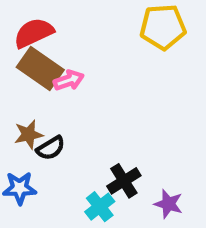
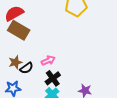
pink arrow: (69, 80) -> (48, 61), moved
black cross: (124, 181) -> (53, 78), moved

